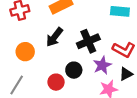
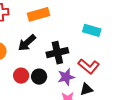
red circle: (56, 82) -> (21, 76), moved

